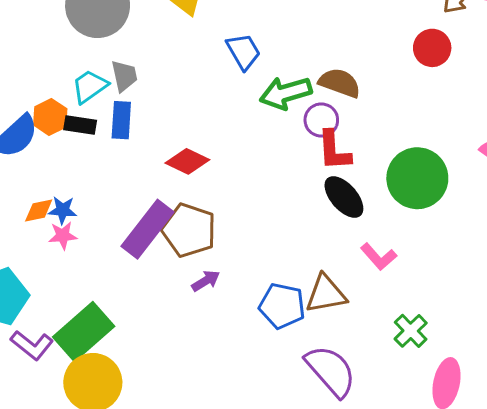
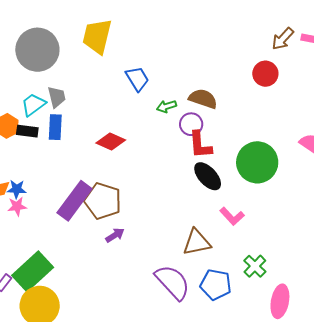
green arrow: (286, 93) -> (166, 106), size x0.6
red diamond: (187, 161) -> (111, 141), moved
blue pentagon: (282, 306) -> (216, 285), moved
purple semicircle: (331, 371) -> (173, 282), moved

